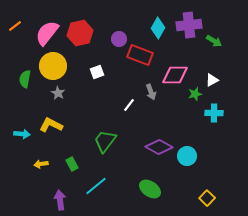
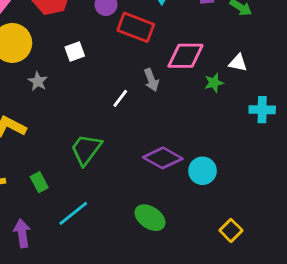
white triangle: (212, 80) -> (238, 63), turned 40
gray star: (58, 93) -> (38, 81), moved
cyan cross: (214, 113) -> (262, 110), moved

